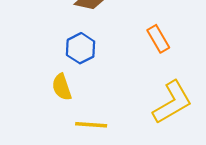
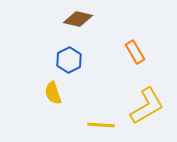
yellow line: (91, 125) -> (101, 125), moved

